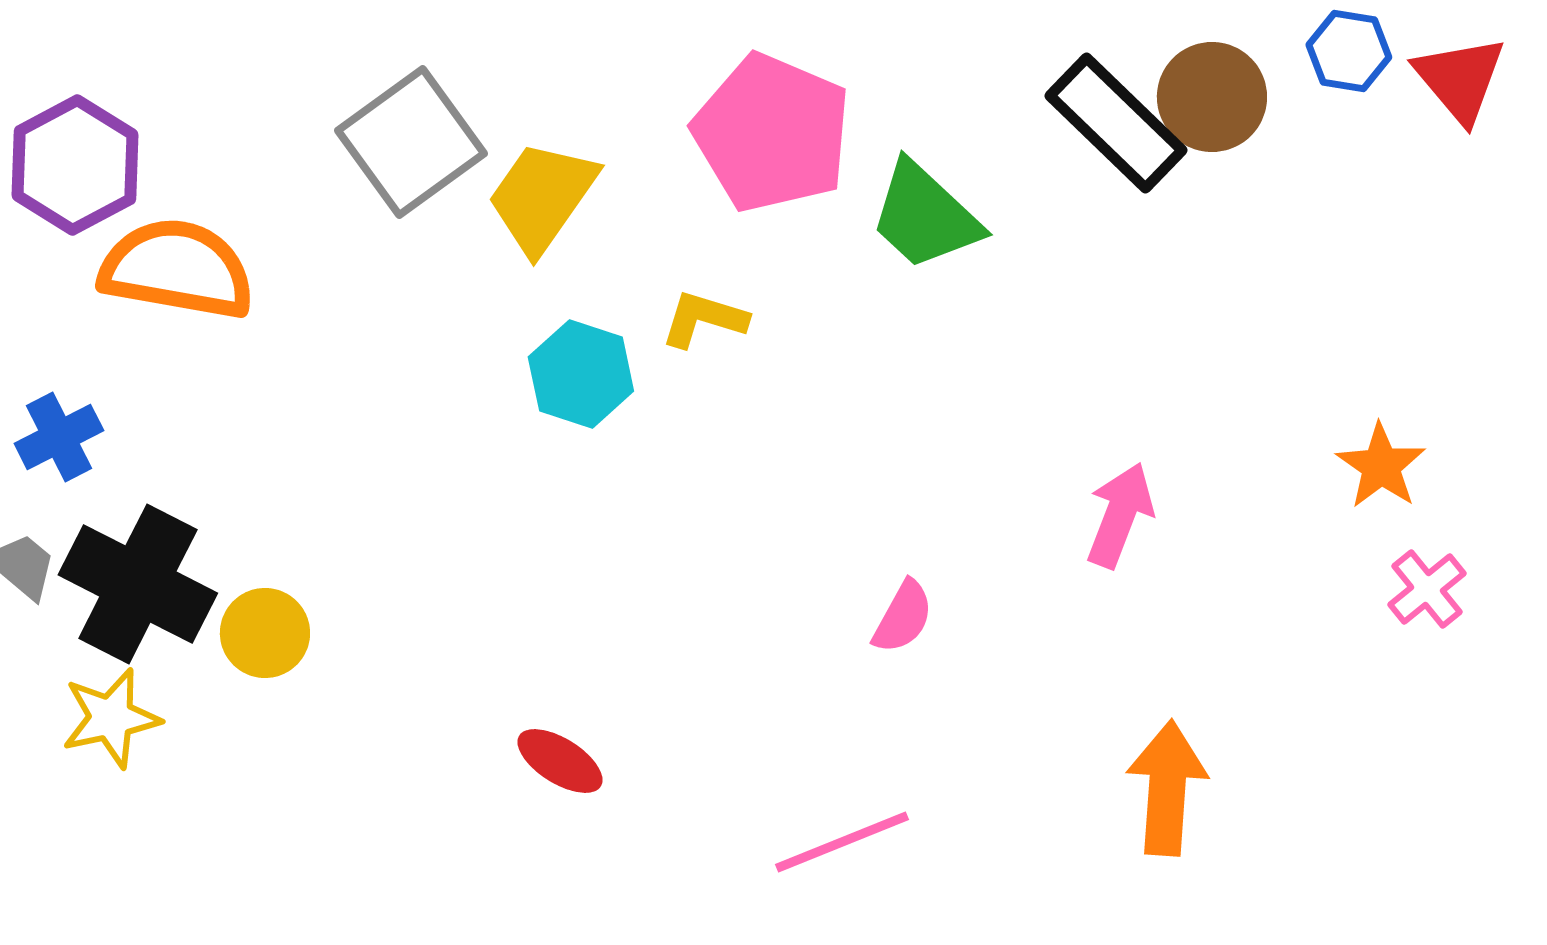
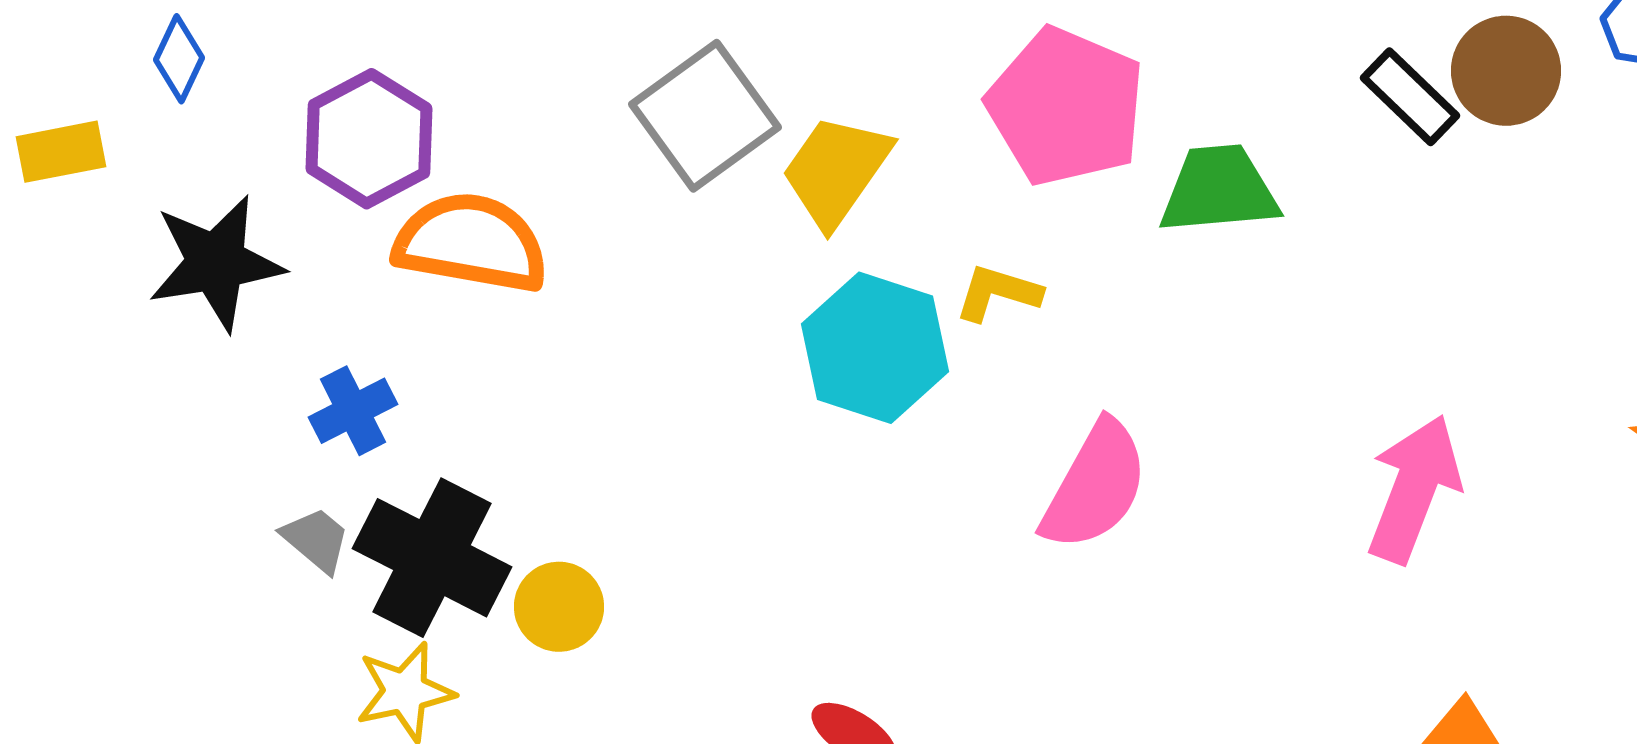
black rectangle: (1116, 123) -> (1410, 97), size x0.7
green trapezoid: (925, 216) -> (1219, 190), turned 132
cyan hexagon: (581, 374) -> (875, 348), size x1.4
pink arrow: (1120, 515) -> (1414, 489), size x1.4
pink semicircle: (903, 617) -> (1095, 486), moved, size x1.8

